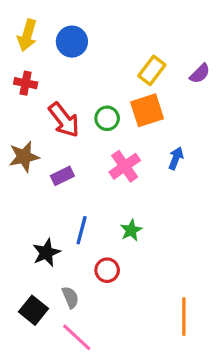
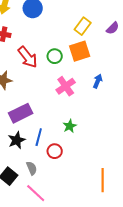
purple rectangle: (62, 176) -> (21, 113), moved, size x1.6
blue line: (82, 230) -> (39, 137), moved

